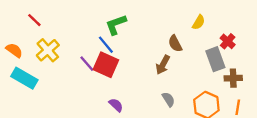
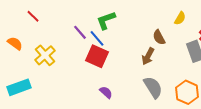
yellow cross: (48, 50) -> (45, 55), moved
purple line: (87, 64) -> (80, 32), moved
cyan rectangle: (24, 78) -> (19, 87), moved, turned -50
gray semicircle: (168, 99) -> (153, 87), size x1.6

